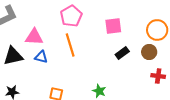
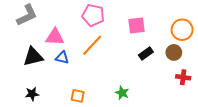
pink pentagon: (71, 16) -> (93, 15), turned -30
orange line: (70, 45) -> (92, 45), turned 60

